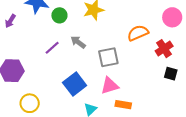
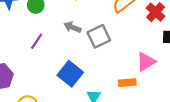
gray arrow: (78, 42) -> (72, 27), moved
pink triangle: (110, 86) -> (146, 62), moved

